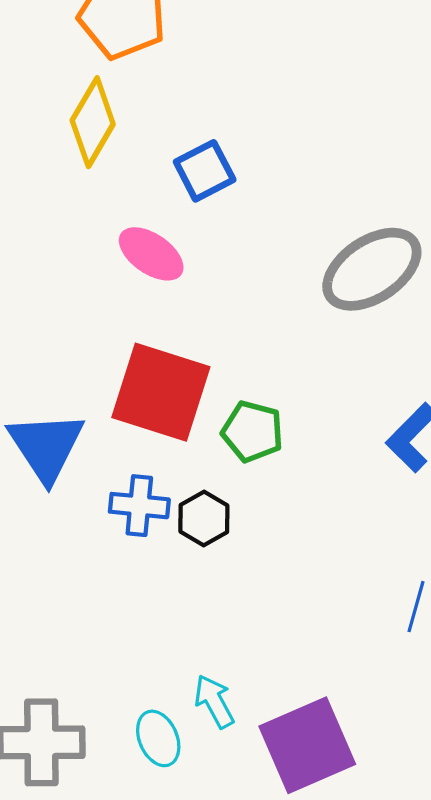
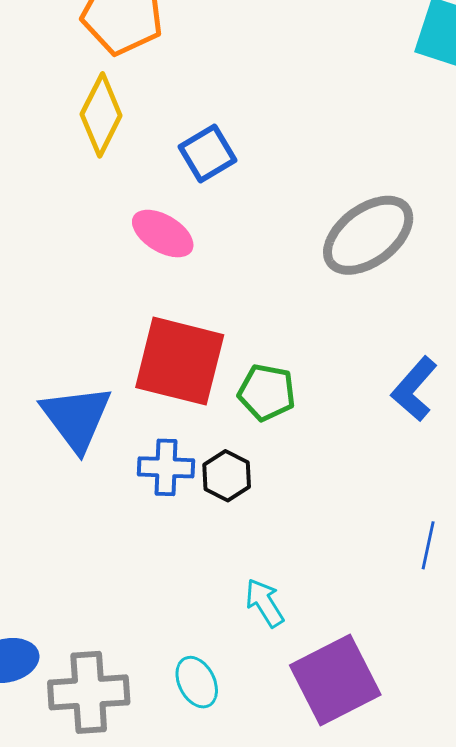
cyan arrow: (214, 701) -> (265, 603), moved

